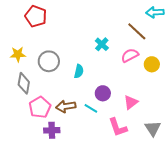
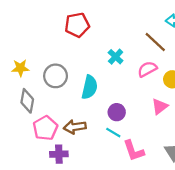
red pentagon: (36, 16) -> (77, 25), moved, turned -30
cyan semicircle: (79, 71) -> (90, 87), size x1.5
pink triangle: (131, 102) -> (160, 107), moved
cyan line: (91, 108) -> (113, 133), moved

